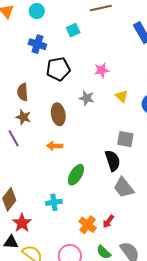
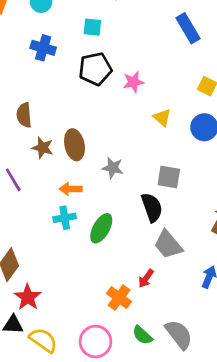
cyan square: (73, 30) -> (92, 27), turned 32
black pentagon: (58, 69) -> (95, 69), moved
gray star: (87, 98) -> (113, 168), moved
brown star: (23, 117) -> (43, 148), moved
cyan cross: (54, 202) -> (65, 218), moved
red arrow: (108, 221) -> (146, 278), moved

